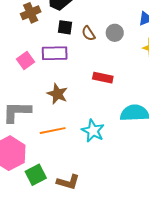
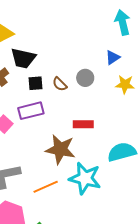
brown star: (57, 94) -> (60, 149), moved, size x1.4
cyan star: (93, 131) -> (85, 178), size x1.4

